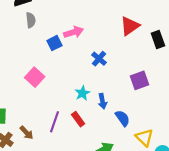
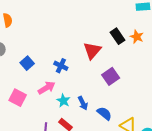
red triangle: (130, 26) -> (92, 51), moved
pink arrow: (74, 32) -> (47, 88), moved
blue cross: (99, 59) -> (61, 66), moved

